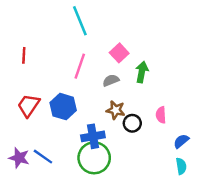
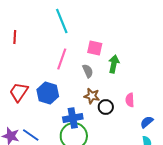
pink square: (119, 53) -> (95, 48), turned -35
red line: (24, 55) -> (15, 37), moved
gray semicircle: (111, 80) -> (88, 71), turned 88

